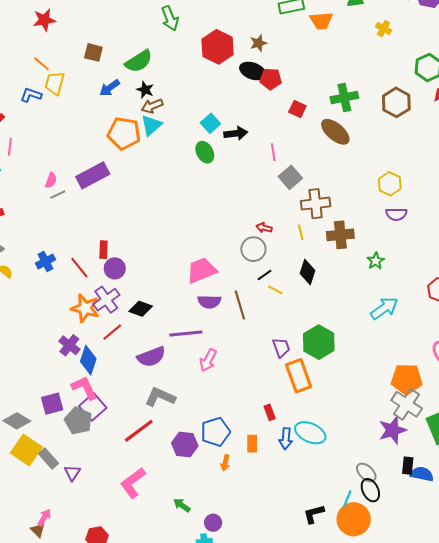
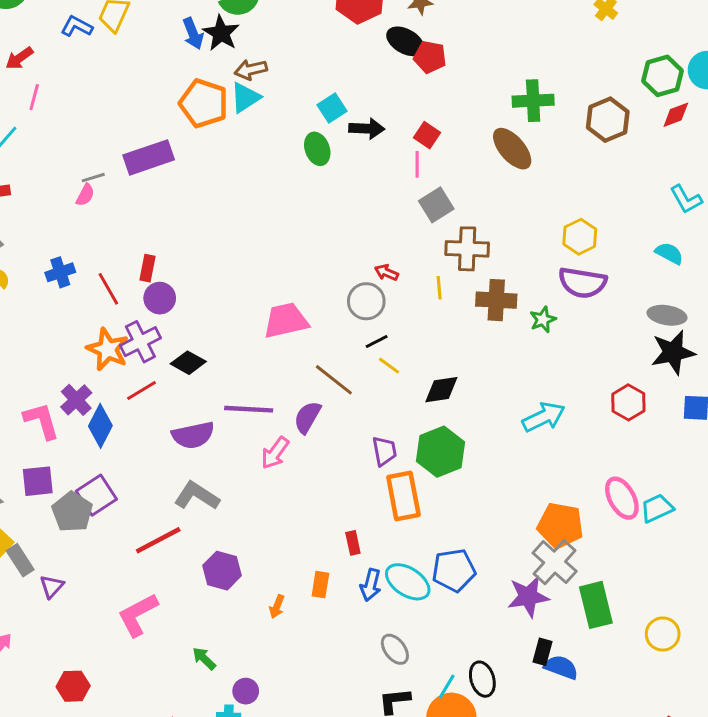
blue arrow: (110, 88) -> (193, 34), turned -85
black star: (145, 90) -> (221, 33), moved, size x1.4
red square: (297, 109) -> (427, 135), moved
pink semicircle: (51, 180) -> (85, 195), moved
purple semicircle: (396, 214) -> (583, 283), size x1.5
green star: (376, 261) -> (543, 320), moved
black diamond: (307, 272) -> (441, 390), moved, turned 55
purple semicircle: (209, 302) -> (307, 417), moved, turned 110
brown line: (240, 305) -> (334, 380), turned -44
pink L-shape: (84, 388) -> (42, 421), moved
blue pentagon: (215, 432) -> (454, 570), moved
gray ellipse: (366, 472) -> (395, 649), moved

